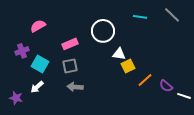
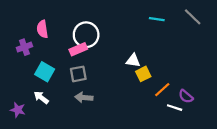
pink semicircle: (38, 26) -> (42, 29), turned -70
white circle: (103, 31) -> (86, 35), moved
purple cross: (22, 51) -> (24, 47), moved
white arrow: (37, 87) -> (41, 97), turned 80
white line: (184, 96) -> (175, 108), moved

